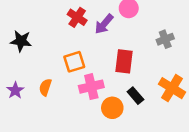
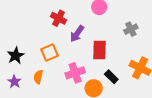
purple arrow: (104, 24) -> (77, 34), moved
black star: (21, 41) -> (16, 56), moved, turned -30
orange square: (74, 62) -> (50, 53), moved

